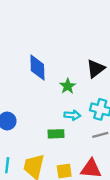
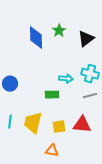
green star: (68, 86) -> (59, 31), moved

